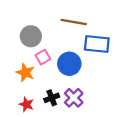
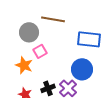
brown line: (74, 22) -> (53, 19), moved
blue circle: (69, 64) -> (82, 69), moved

